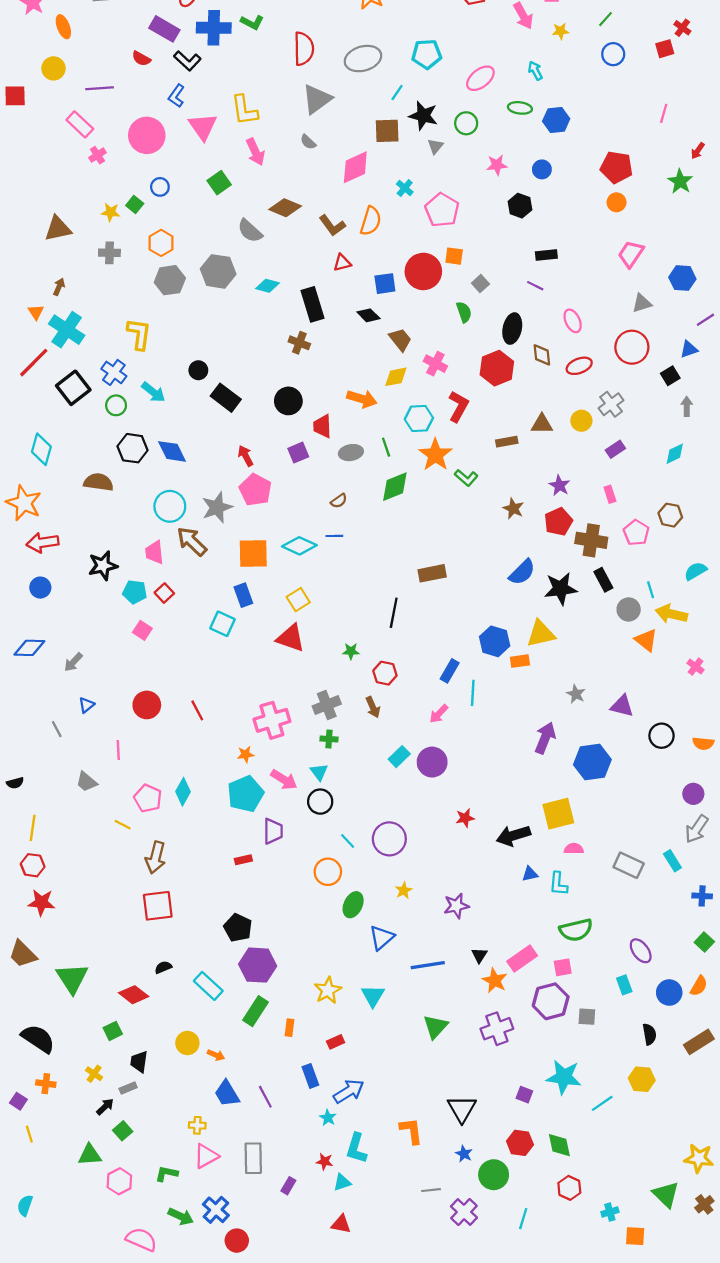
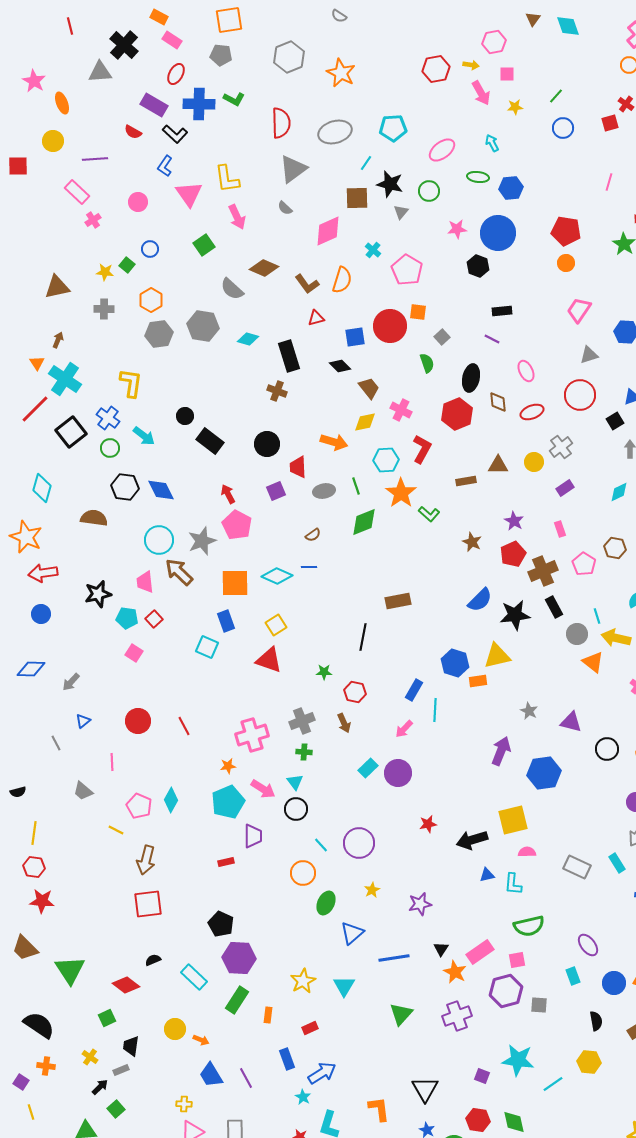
pink circle: (147, 135) -> (138, 202), size x0.6
blue circle: (542, 169) -> (498, 233), size x2.0
brown cross: (591, 540) -> (543, 571), turned -32

